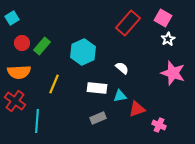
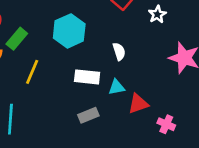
white star: (168, 39) -> (157, 14), moved
green rectangle: (42, 46) -> (17, 39), moved
white semicircle: (122, 68) -> (119, 51), turned 32

